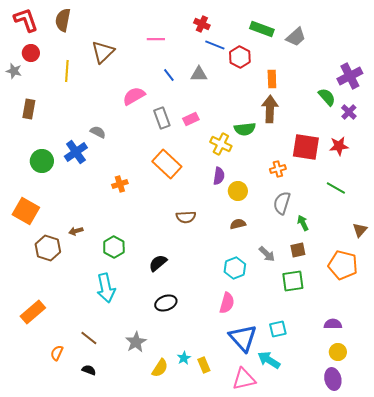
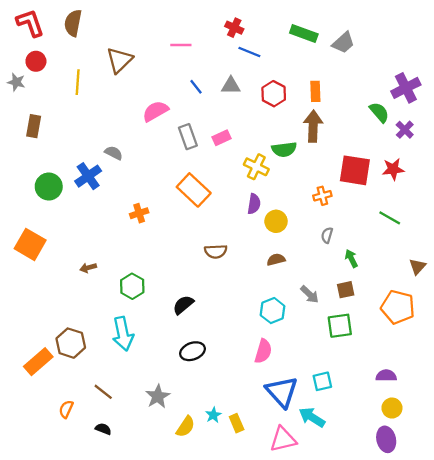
red hexagon: (240, 57) -> (274, 94), moved
gray semicircle: (282, 203) -> (327, 235), size x0.6
brown hexagon: (48, 248) -> (71, 343), moved

